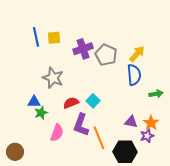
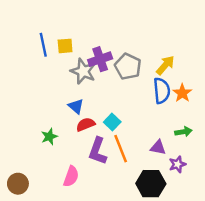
gray star: (53, 78) -> (83, 71), moved
green arrow: (156, 94) -> (183, 132), moved
blue triangle: (34, 102) -> (76, 106), moved, turned 40
orange star: (151, 123) -> (182, 93), moved
pink semicircle: (57, 133) -> (71, 176), moved
orange line: (99, 138) -> (121, 149), moved

